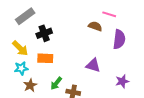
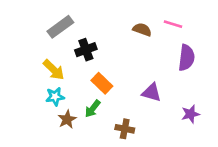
brown semicircle: (95, 26) -> (142, 30), moved
orange rectangle: (45, 58) -> (102, 83), moved, turned 42
green arrow: (56, 83) -> (93, 109), moved

